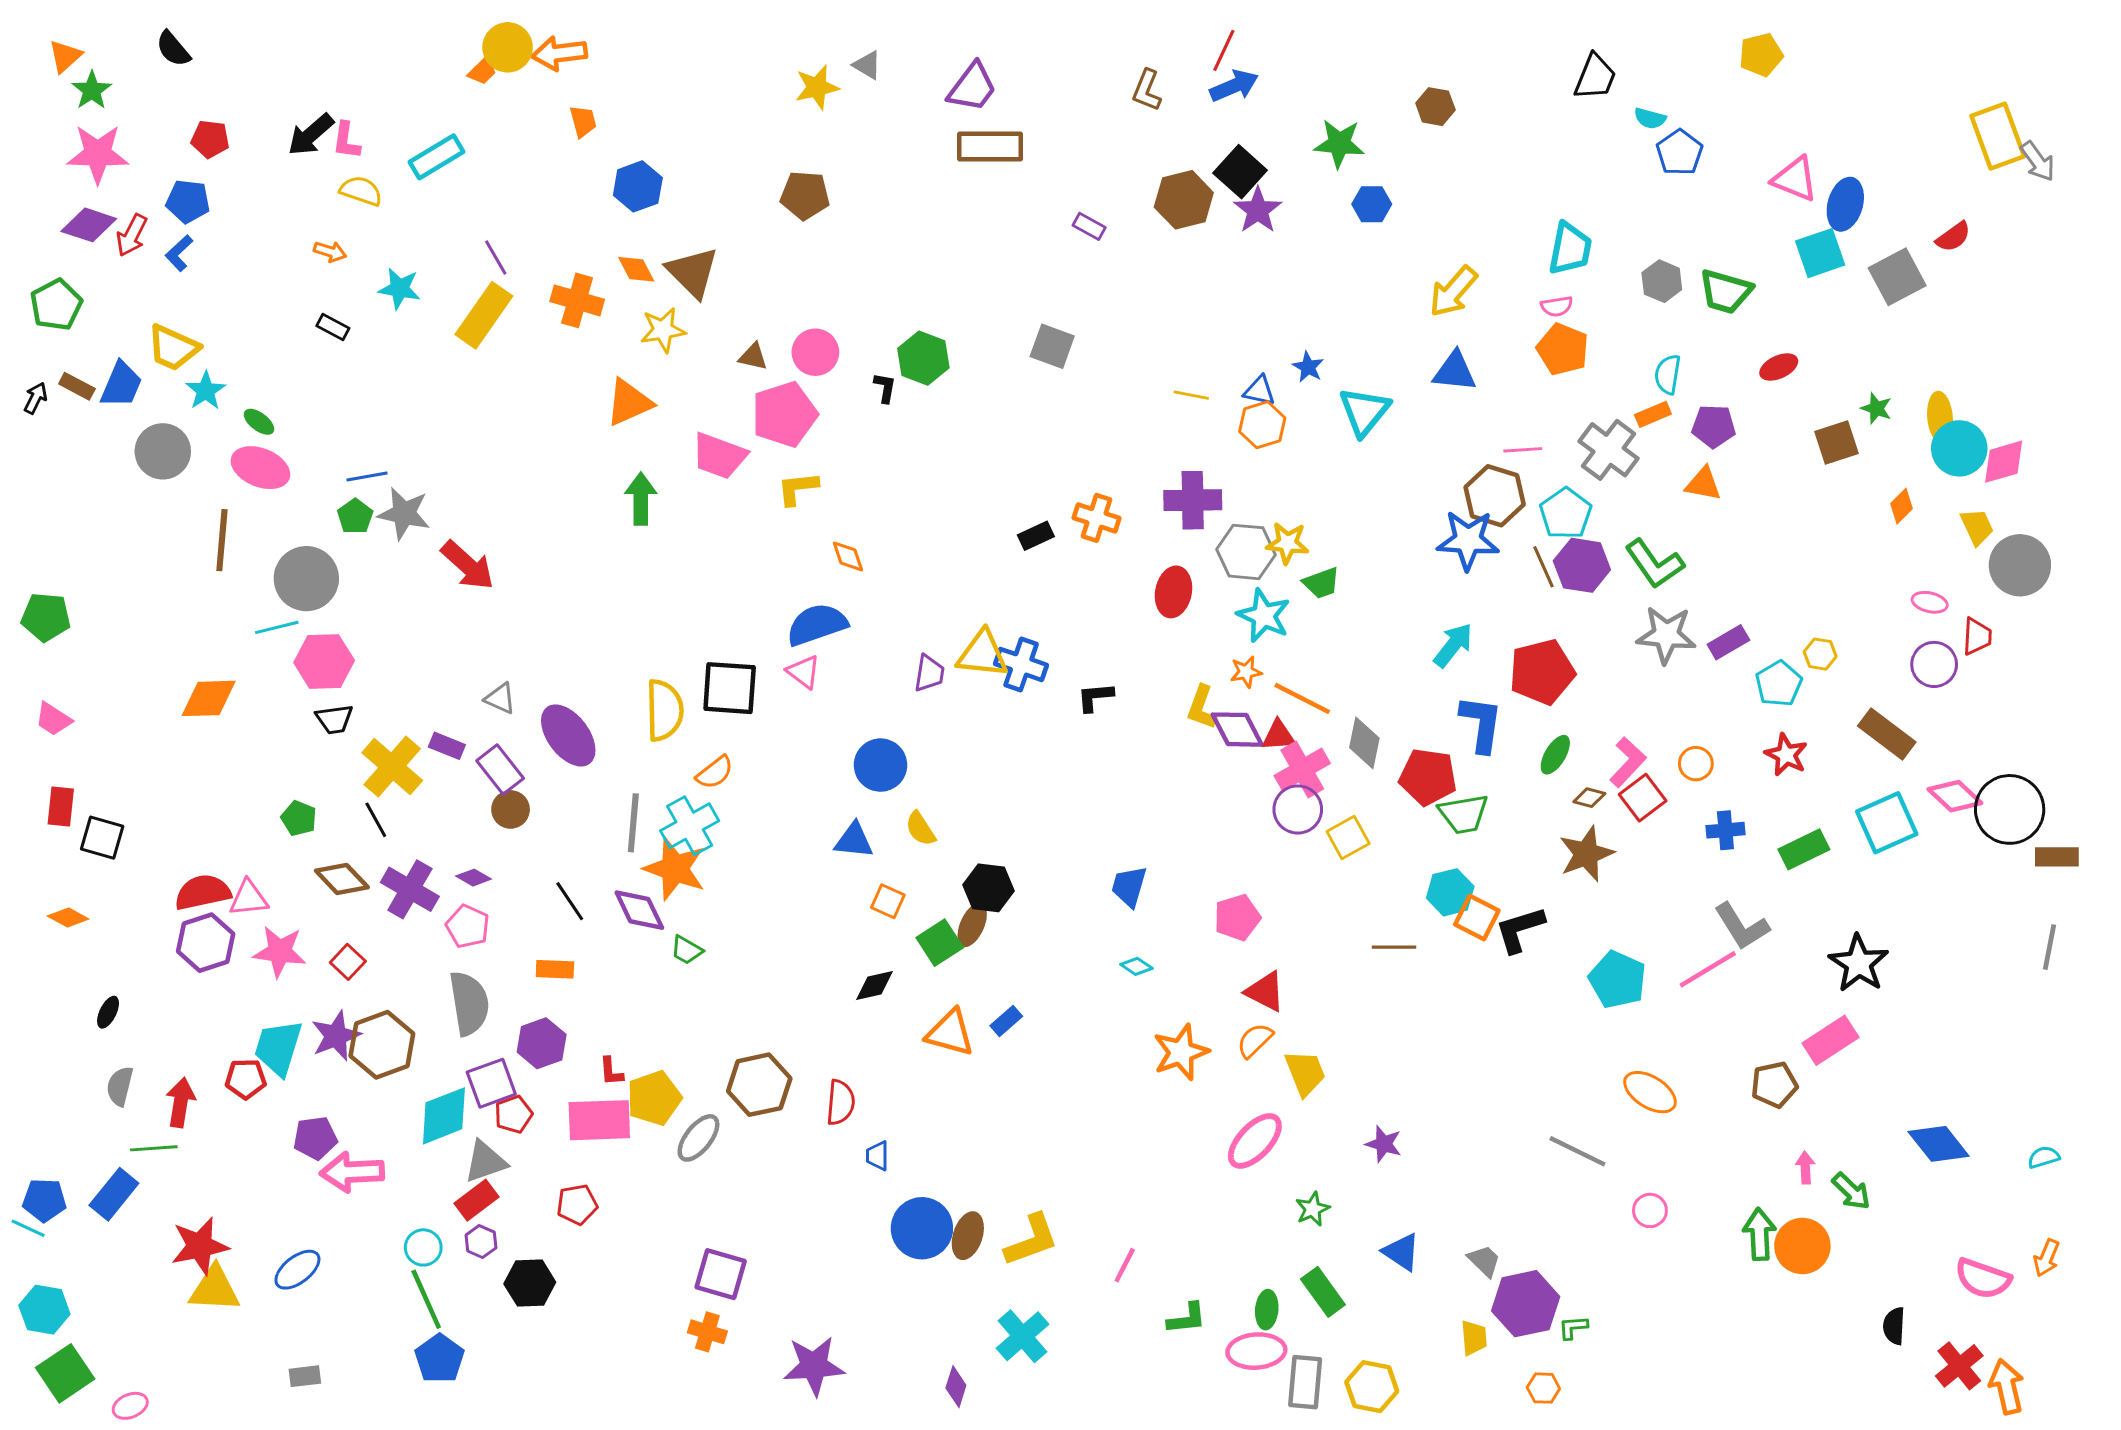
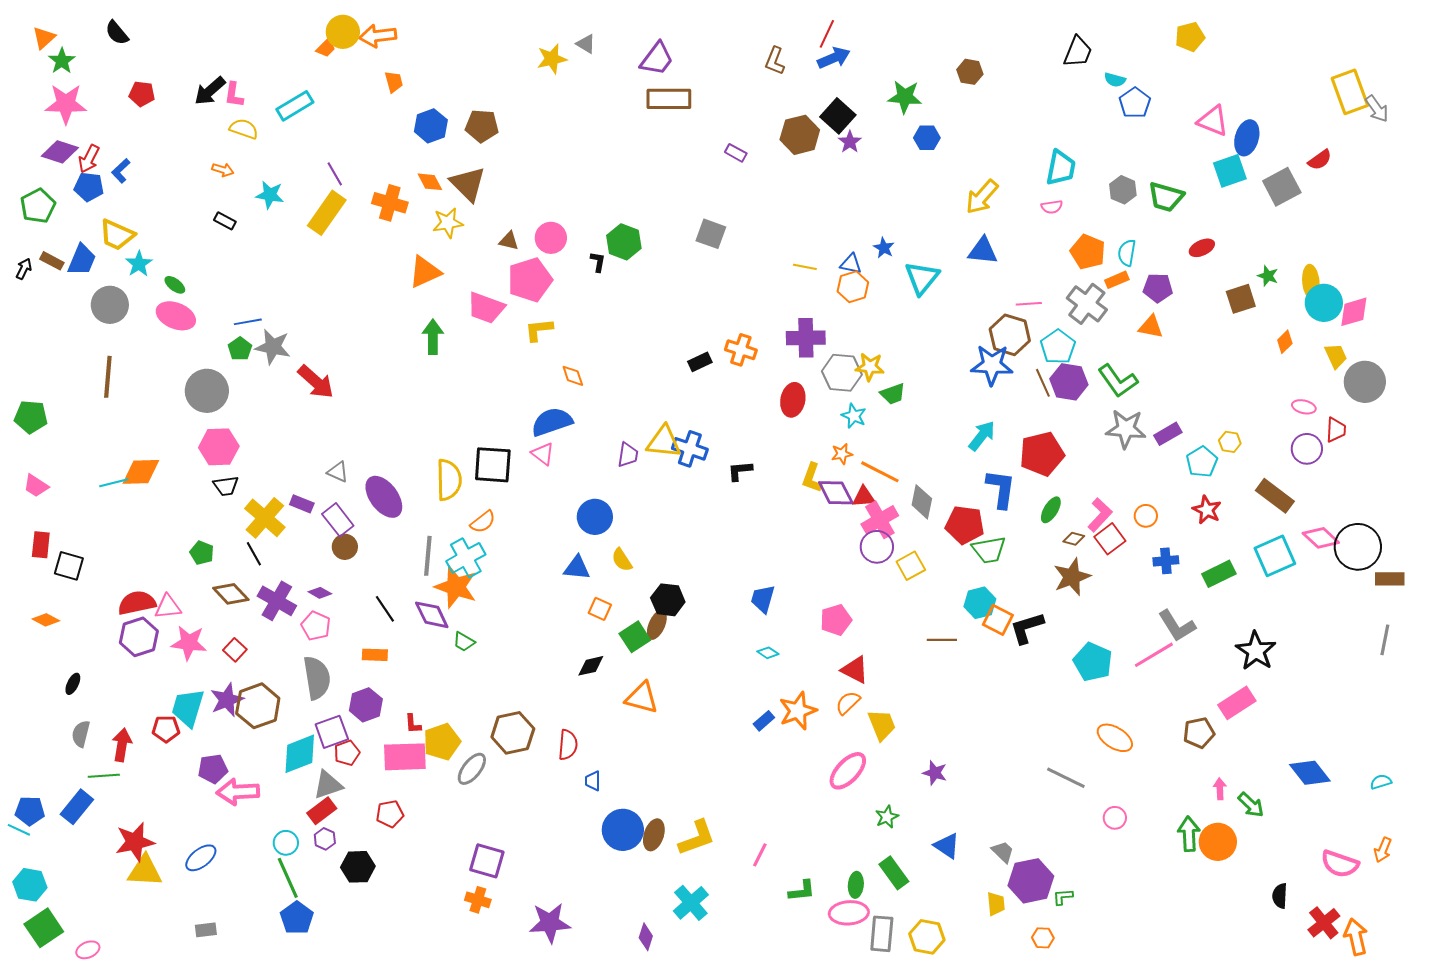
brown pentagon: (805, 195) -> (482, 126), moved
blue pentagon: (188, 201) -> (89, 187), moved
purple star: (1258, 210) -> (850, 142), size x0.7
orange pentagon: (1563, 349) -> (1088, 252), moved
brown line: (222, 540) -> (108, 377), moved
cyan star: (1264, 616) -> (854, 416), size x0.7
cyan line: (277, 627) -> (114, 483), moved
blue rectangle: (1006, 1021) -> (764, 721), moved

